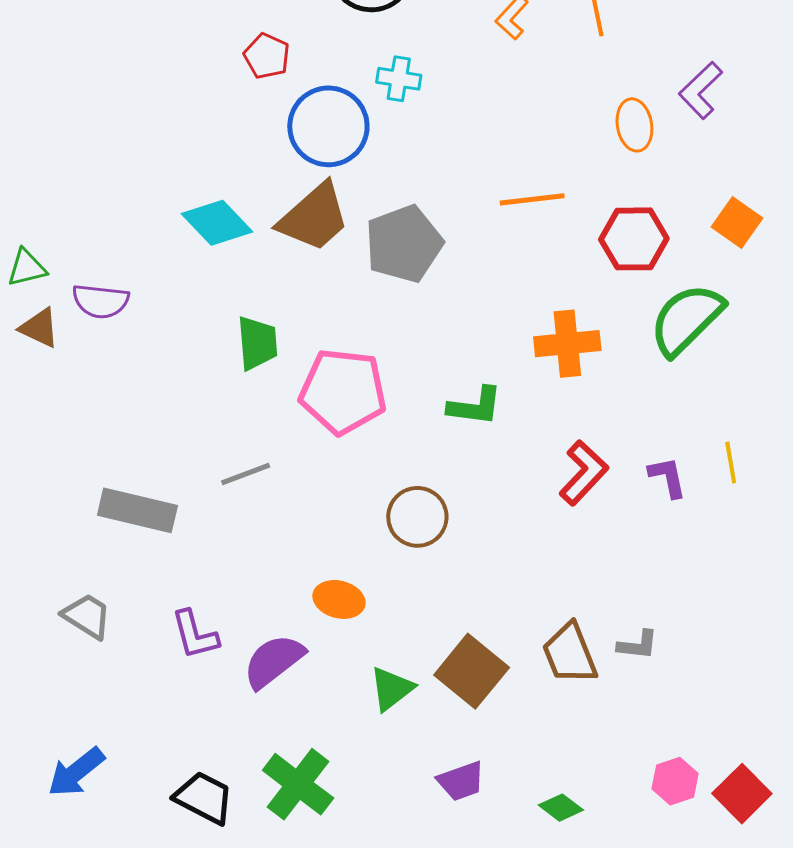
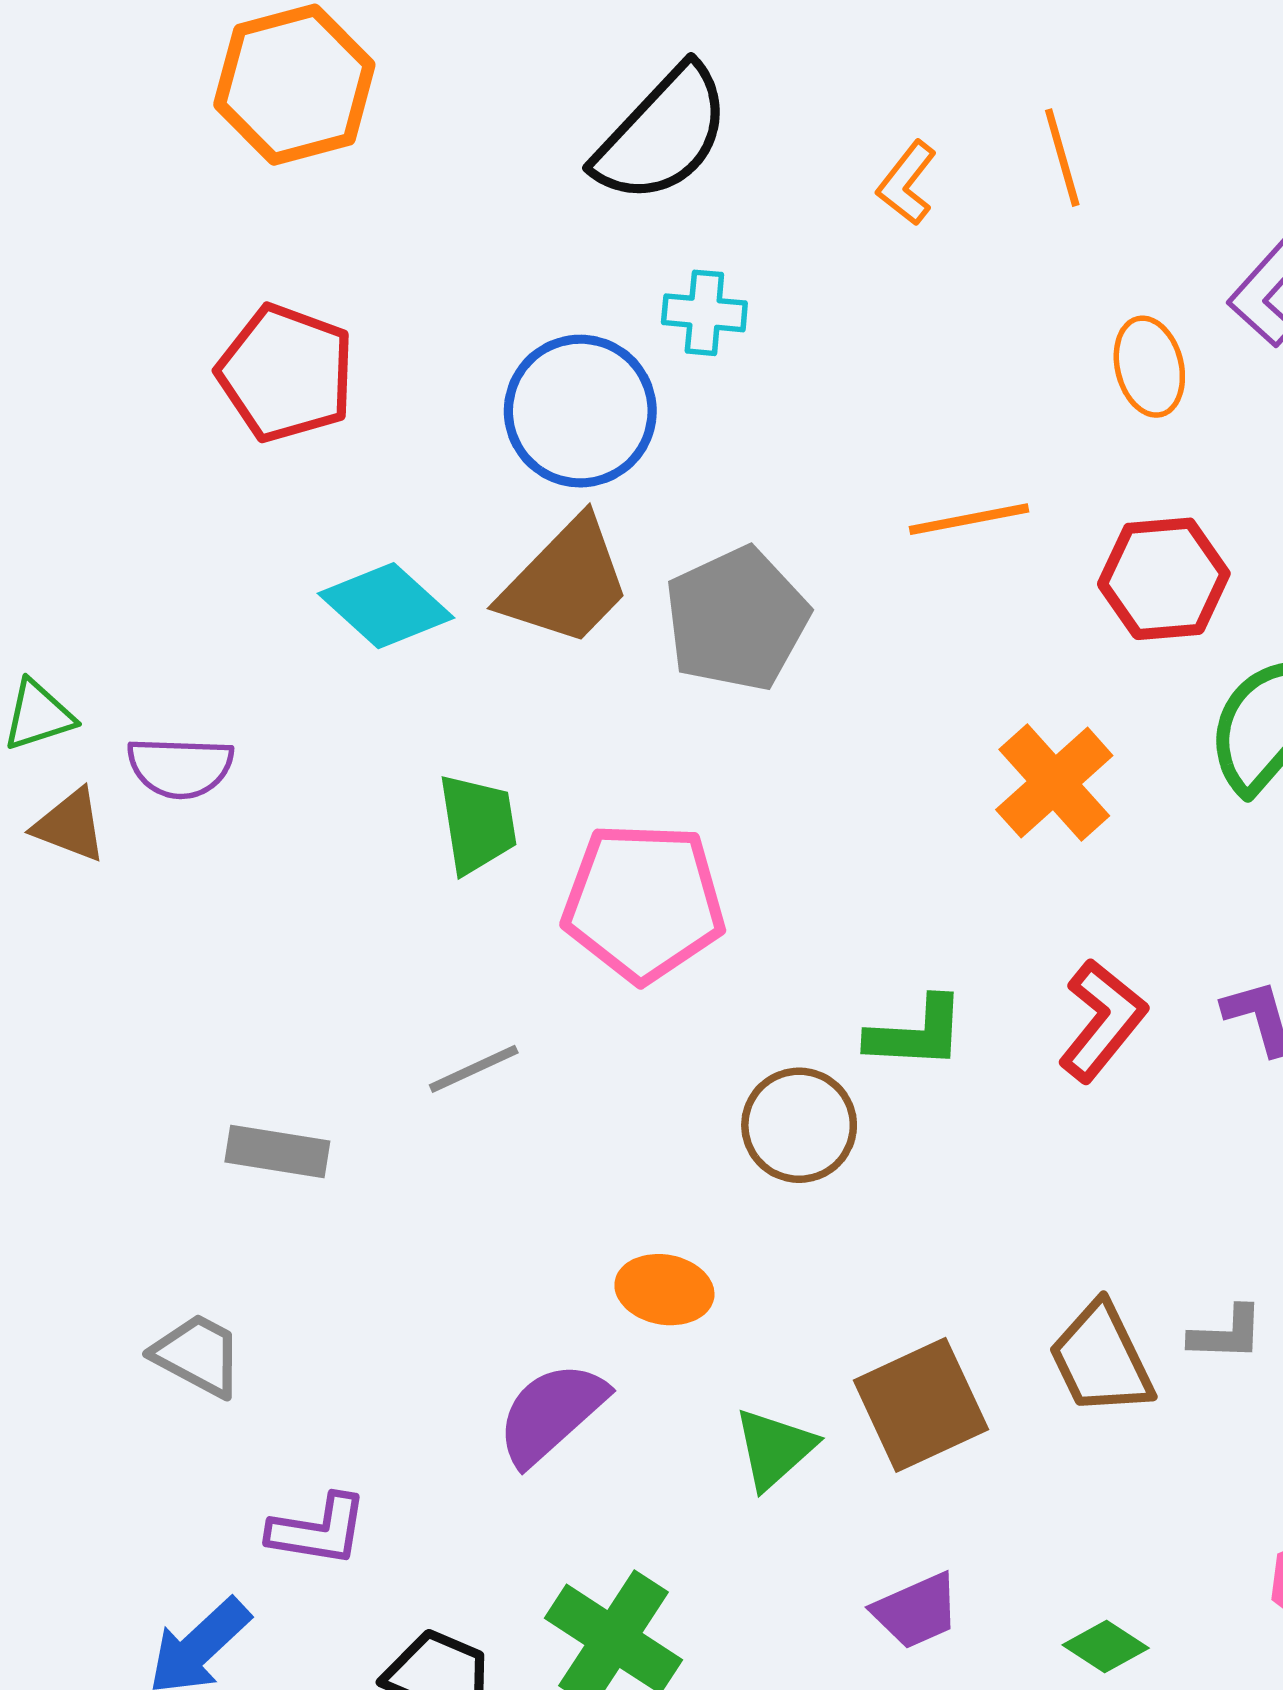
red pentagon: (267, 56) -> (286, 373), moved, size x1.6
orange cross: (567, 344) -> (1054, 783), turned -32
green L-shape: (475, 406) -> (916, 1033), moved
gray rectangle: (137, 510) -> (277, 1151), size x0.7
purple L-shape: (195, 635) -> (318, 1530), moved, turned -62
brown square: (472, 671) -> (921, 1405), turned 30

